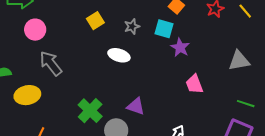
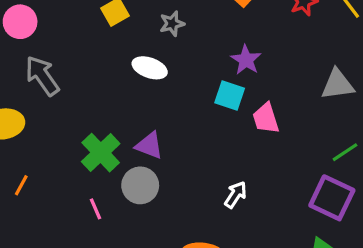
cyan square: (164, 29) -> (230, 95), moved
green line: (246, 104) -> (345, 152), turned -54
purple triangle: (136, 106) -> (149, 145), moved

